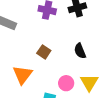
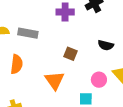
black semicircle: (80, 51) -> (106, 45), turned -42

